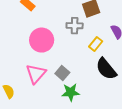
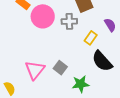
pink circle: (42, 40) -> (43, 16), moved
green star: (71, 92) -> (81, 84), moved

